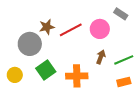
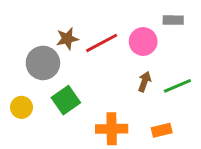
gray rectangle: (121, 14) -> (173, 20), turned -32
orange cross: (77, 76) -> (112, 129), moved
orange rectangle: (124, 82) -> (162, 130), moved

